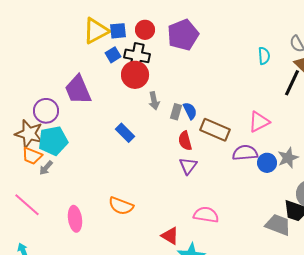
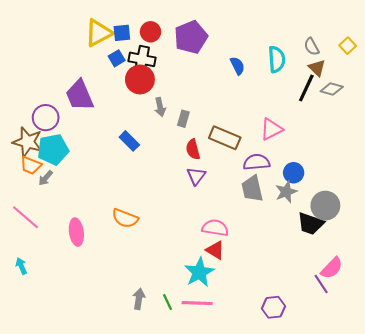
cyan semicircle: (264, 56) -> (277, 59), size x1.4
blue semicircle: (190, 111) -> (237, 66), moved
gray star: (288, 158) -> (286, 192), moved
blue circle: (267, 163) -> (294, 173), moved
gray trapezoid: (278, 225) -> (252, 189), moved, turned -124
red triangle: (170, 236) -> (215, 250), moved

